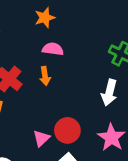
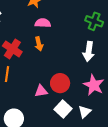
pink triangle: (41, 138) -> (41, 91), turned 40

